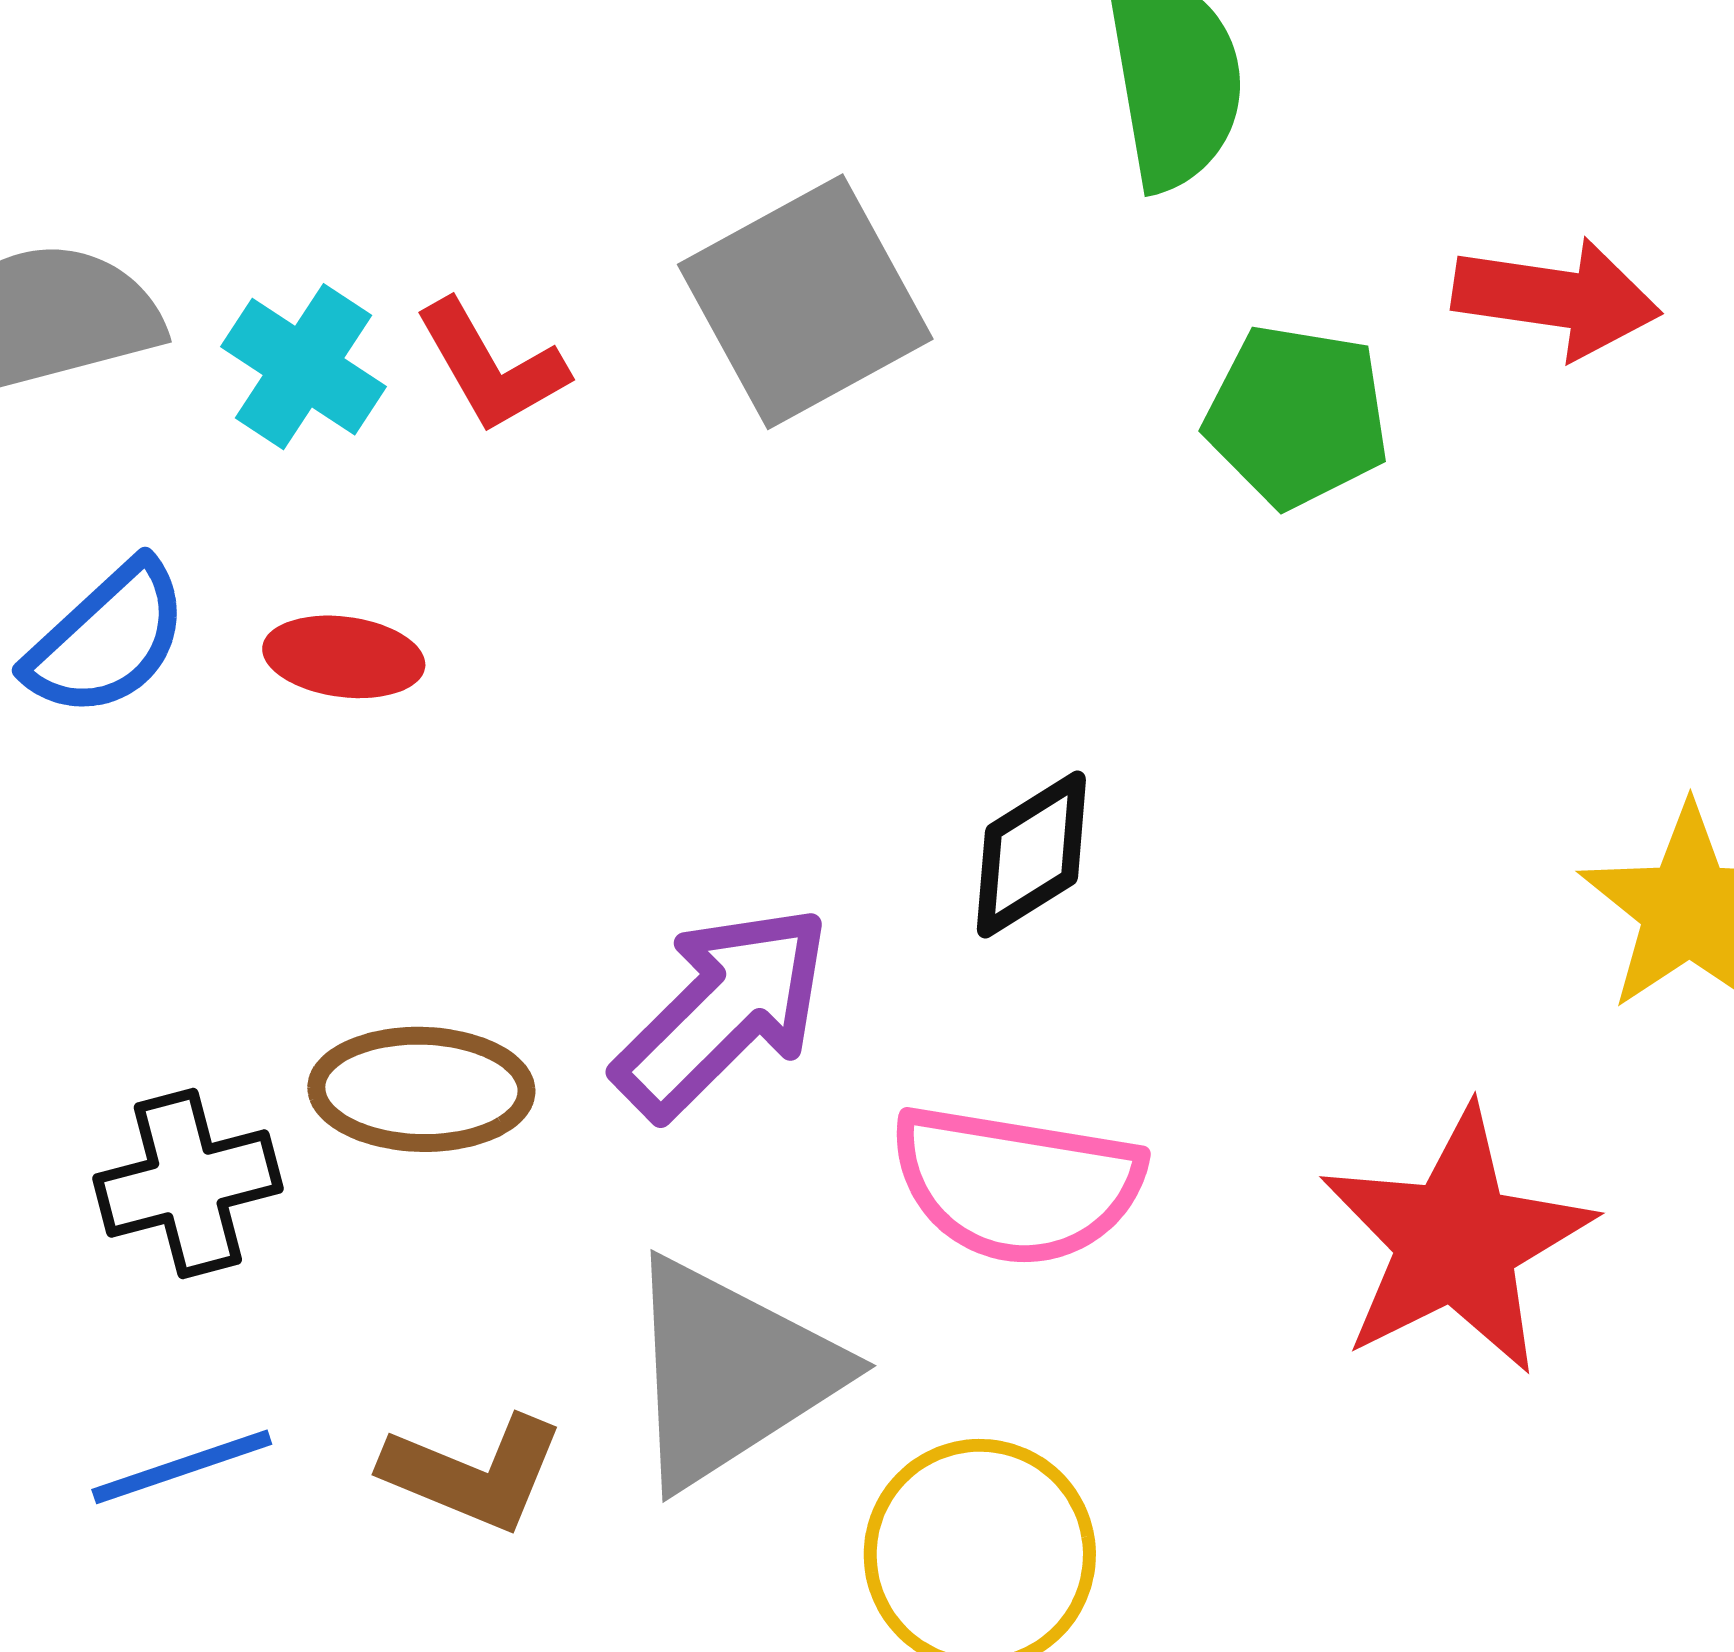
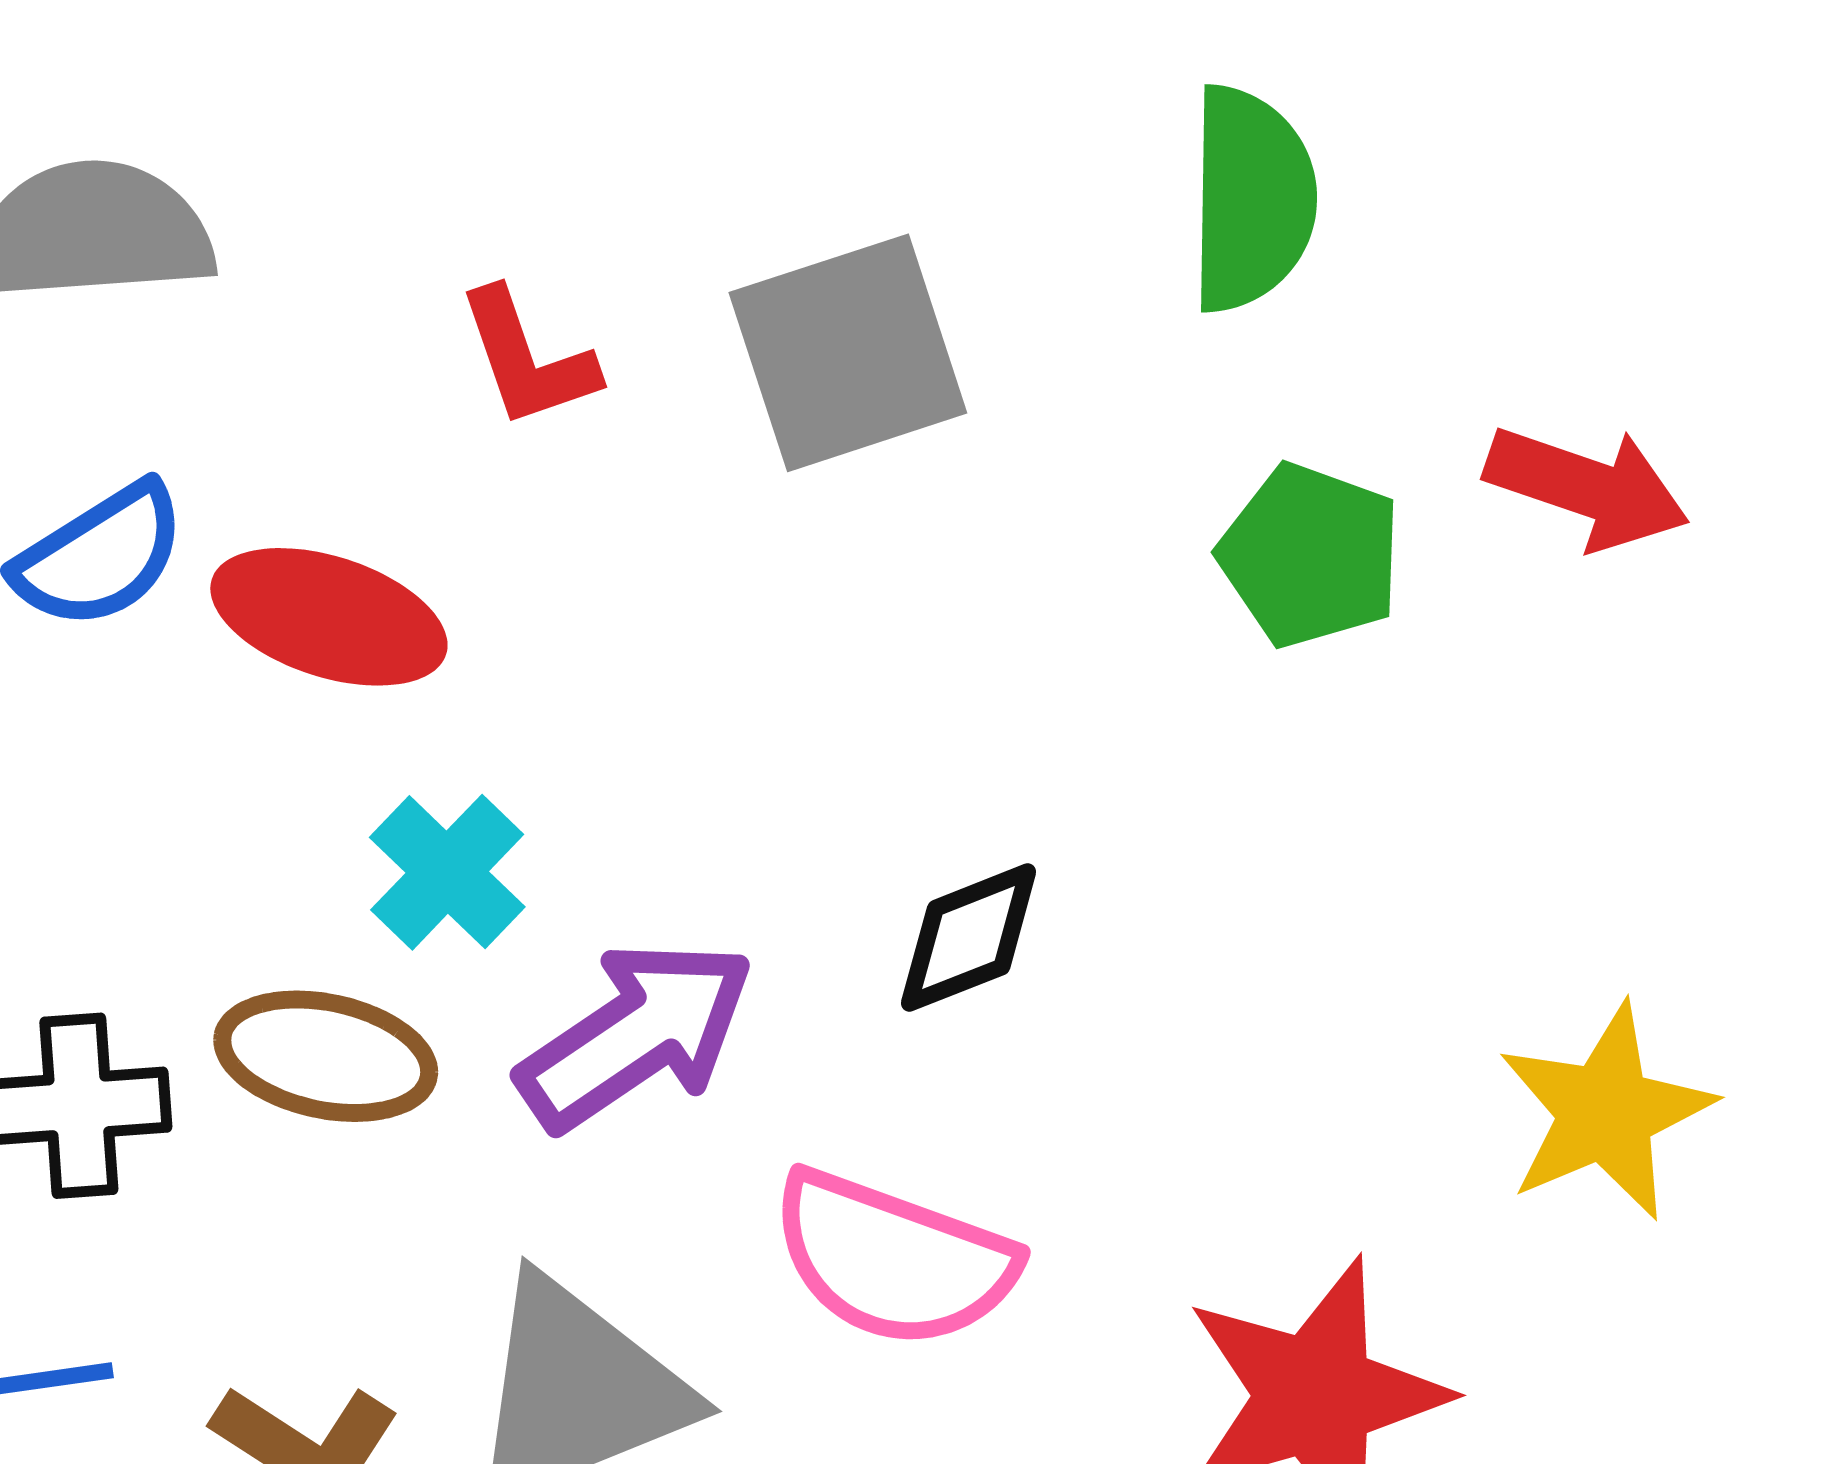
cyan cross: (304, 367) -> (447, 872), moved
red ellipse: (344, 657) -> (329, 617), size x1.5

